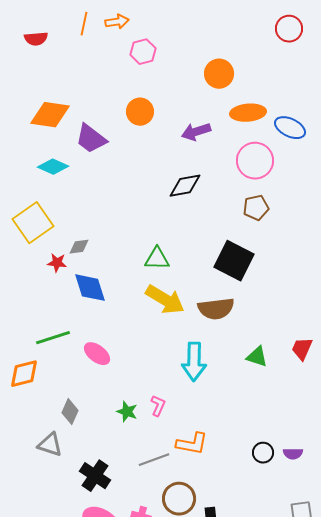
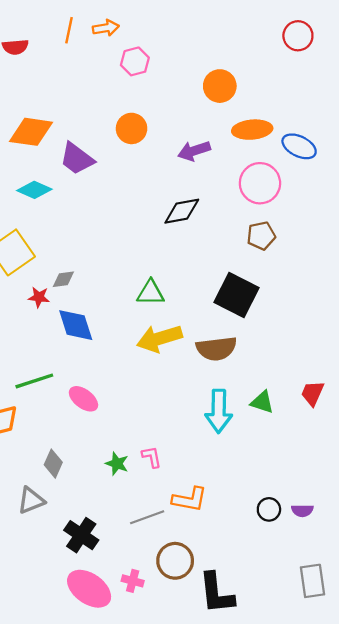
yellow arrow: (165, 300) -> (159, 338), turned 132
cyan arrow: (194, 362) -> (219, 411), moved
pink L-shape: (158, 406) -> (152, 457), turned -35
gray triangle: (50, 445) -> (31, 500), turned -40

